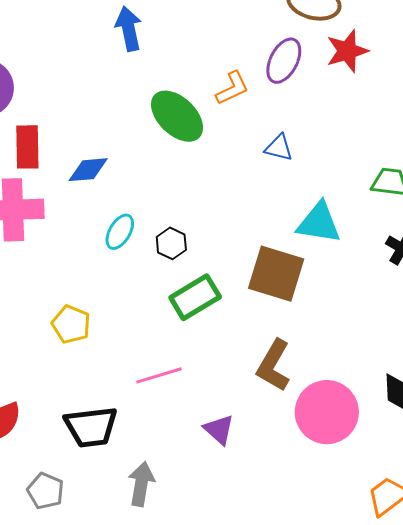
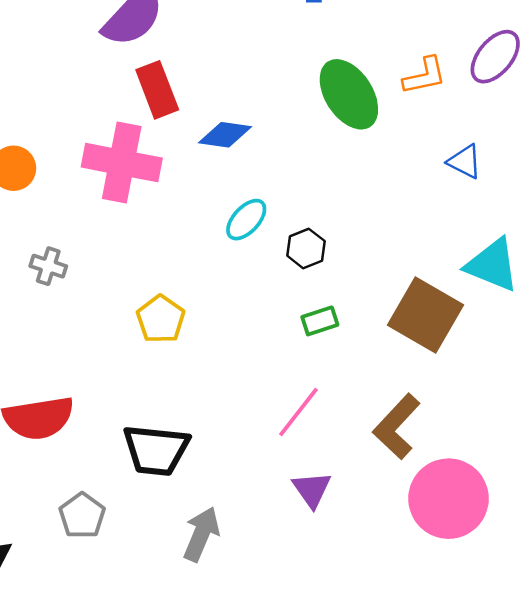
red rectangle: (27, 147) -> (157, 90), turned -33
green rectangle: (195, 297) -> (320, 321), size x0.6
pink line: (159, 375) -> (299, 412), moved, turned -48

